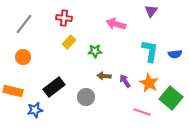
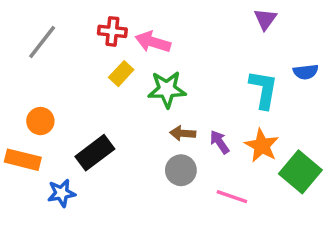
pink arrow: (116, 24) -> (153, 42), moved
green star: (95, 51) -> (167, 89), size x1.5
blue semicircle: (175, 54) -> (306, 72), moved
orange circle: (23, 57) -> (40, 121), moved
gray circle: (86, 97) -> (181, 170), moved
pink line: (142, 112) -> (232, 197), moved

